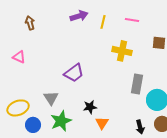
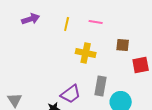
purple arrow: (79, 16) -> (31, 19), moved
purple trapezoid: (74, 73) -> (71, 94), moved

